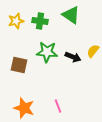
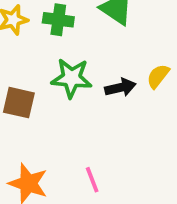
black arrow: (73, 57) -> (120, 87), turned -35

